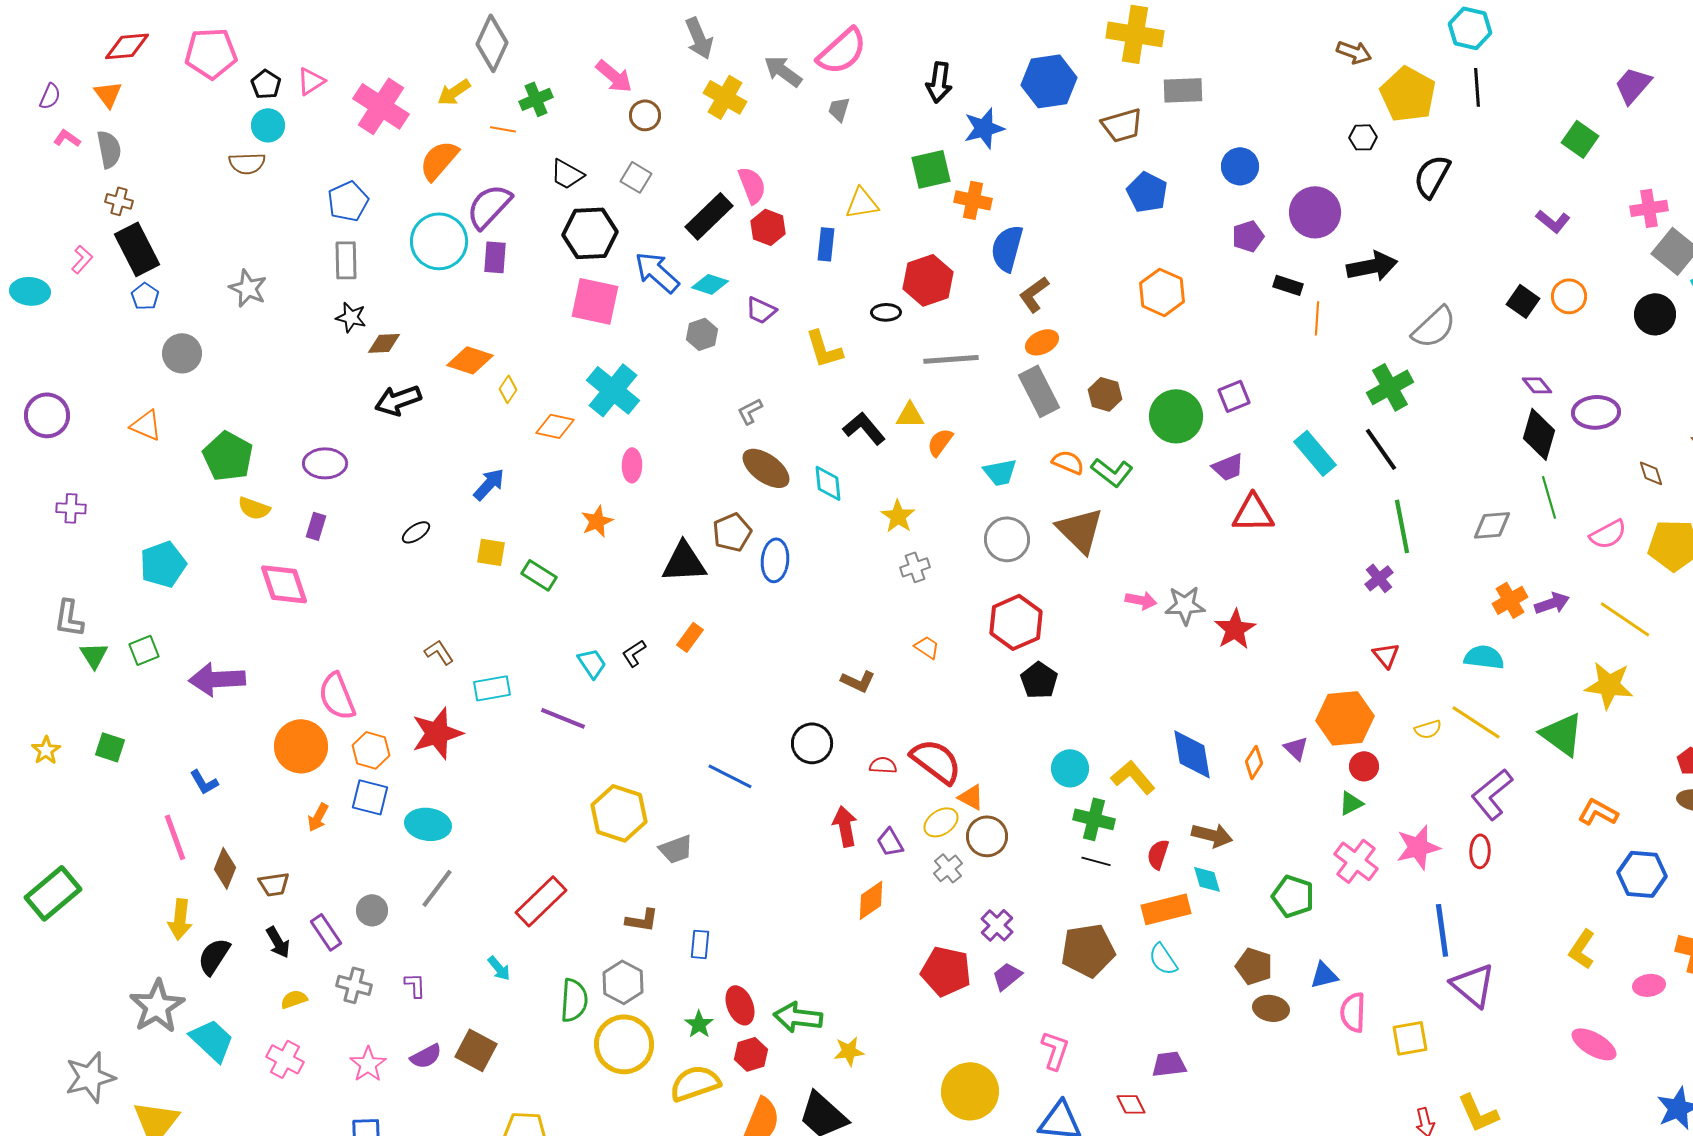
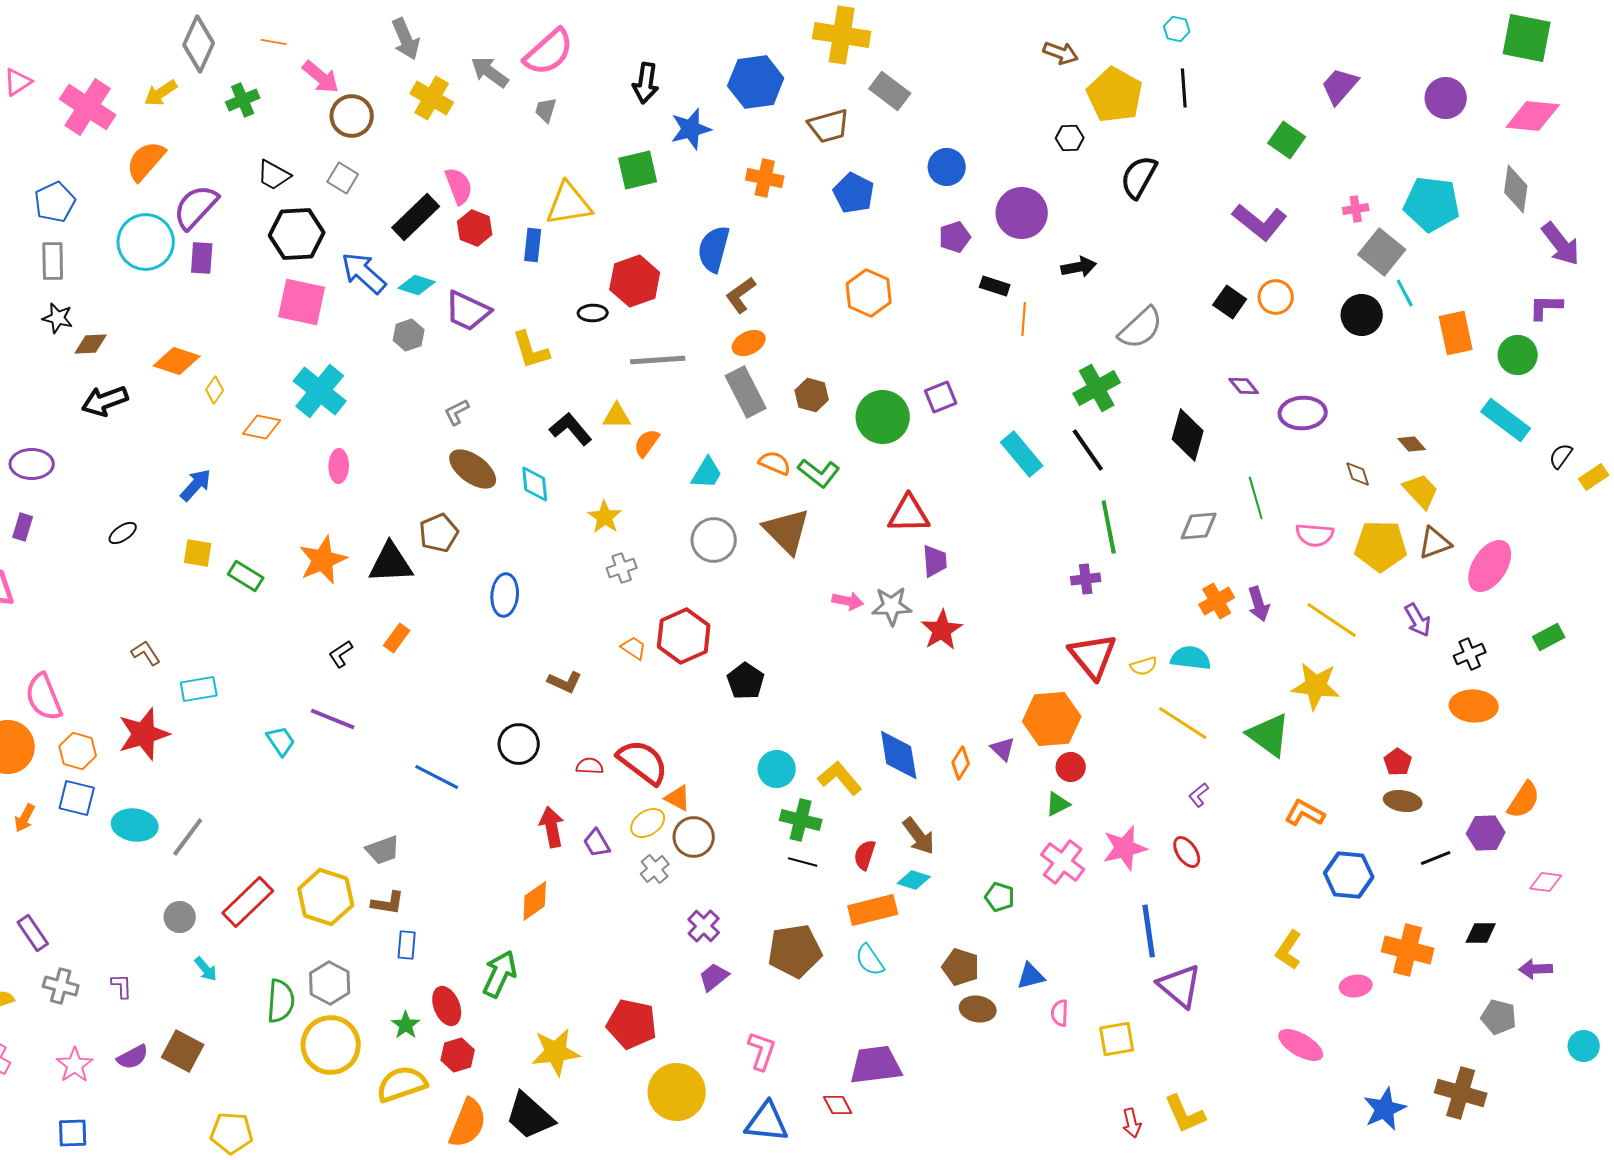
cyan hexagon: (1470, 28) -> (1177, 29), size x0.6
gray rectangle: (1183, 90) -> (890, 91), turned 39
brown circle: (645, 115) -> (352, 116), size x1.4
orange line: (503, 129) -> (274, 42), moved
orange cross: (973, 200) -> (765, 178), moved
yellow triangle: (862, 203) -> (569, 204), size x1.4
pink cross: (1649, 208) -> (1356, 209), size x0.7
purple L-shape: (1553, 221) -> (1260, 222), size x1.6
black arrow: (1372, 266) -> (1079, 267), size x0.7
purple trapezoid: (761, 310) -> (468, 311), size x1.5
black diamond: (1539, 434) -> (1188, 435), moved
purple trapezoid: (1228, 467) -> (935, 561), moved, turned -72
cyan trapezoid: (1000, 472) -> (707, 473), turned -48
red triangle: (1253, 513) -> (909, 514), moved
orange star: (597, 521) -> (323, 560), moved, size x1.5
pink semicircle: (1608, 534) -> (1315, 535), turned 33
blue ellipse: (775, 560) -> (505, 595), moved
purple cross: (1379, 578) -> (1086, 579), turned 32
purple arrow: (1552, 603) -> (1259, 604), turned 92
red hexagon: (1016, 622) -> (684, 636), moved
red triangle: (1386, 655) -> (1093, 656), size x1.8
cyan trapezoid: (592, 663) -> (281, 741), moved
purple line: (563, 718) -> (333, 719), moved
yellow semicircle: (1428, 729) -> (1144, 666), moved
purple L-shape: (1492, 794) -> (1199, 795), size x0.5
yellow hexagon: (619, 813) -> (326, 897), moved
brown arrow: (1212, 835) -> (919, 836), turned 39
red ellipse: (1480, 851) -> (1187, 852), turned -36
cyan diamond: (1207, 879) -> (914, 880), turned -56
gray line: (437, 888) -> (188, 837), moved
green pentagon: (1293, 896) -> (1000, 897), size x0.7
orange diamond: (871, 900) -> (535, 901), moved
gray circle: (372, 910) -> (180, 917), moved
brown L-shape: (642, 920) -> (388, 903), moved
red pentagon: (946, 971) -> (632, 1024), moved
pink semicircle: (1353, 1012) -> (1060, 1013), size x0.7
green arrow: (798, 1017) -> (500, 974), moved, turned 108
yellow star: (849, 1051) -> (556, 1052), size x1.6
purple trapezoid: (1169, 1064) -> (876, 1065), size x1.5

